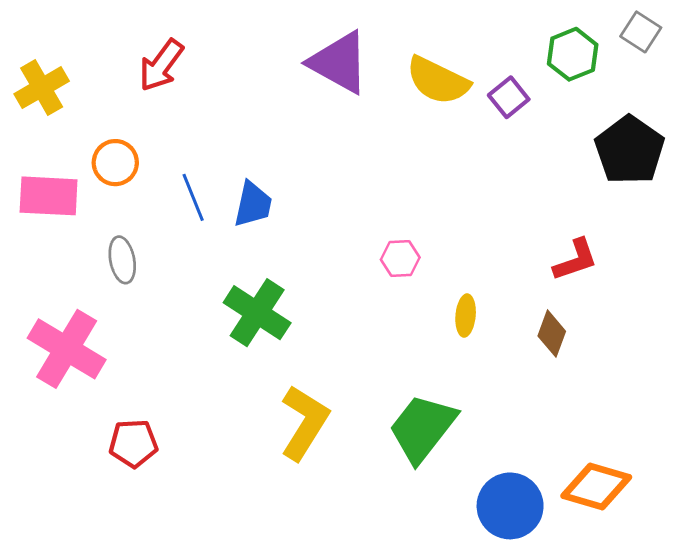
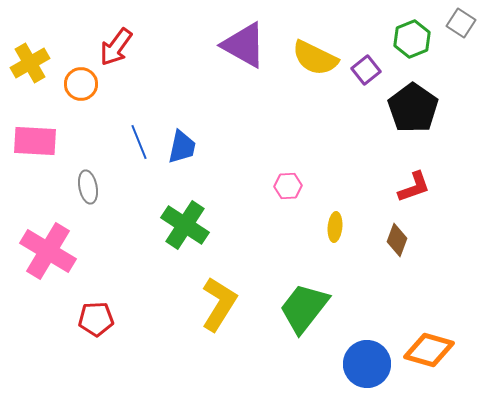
black pentagon: (630, 150) -> (413, 108), moved
orange circle: (115, 163) -> (81, 84), moved

